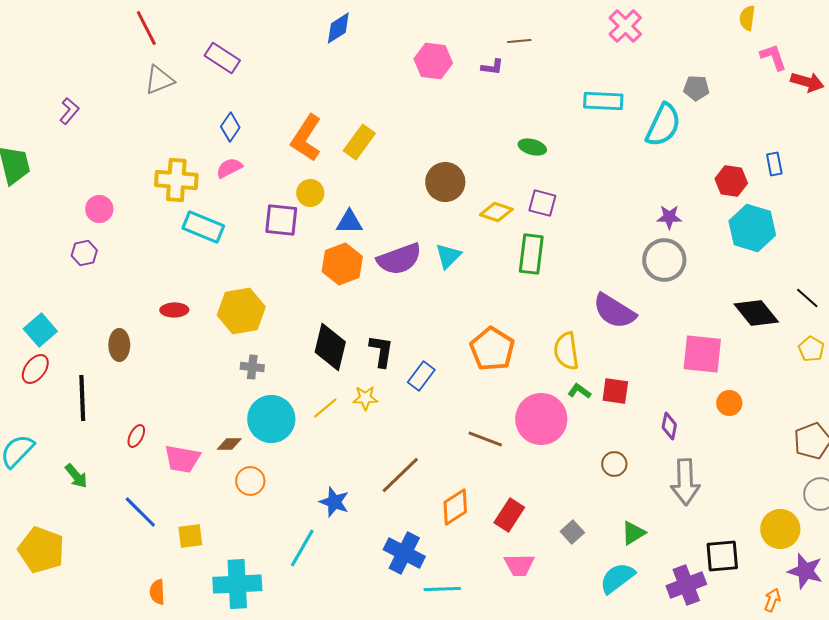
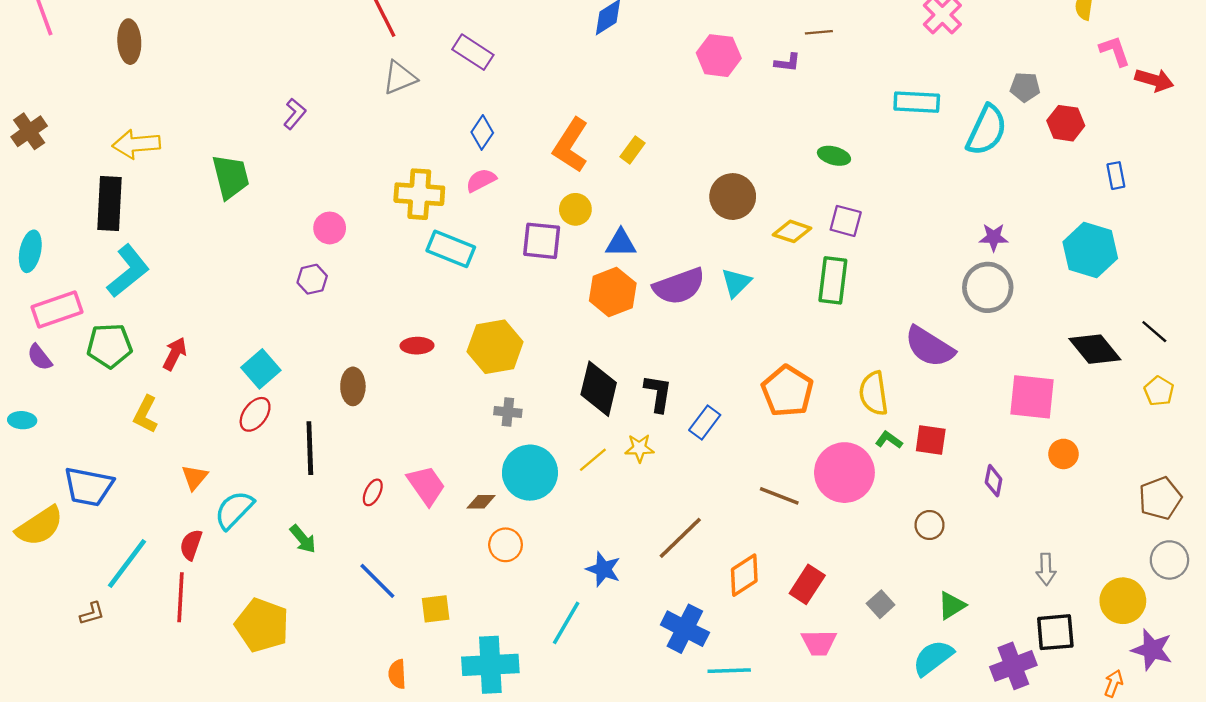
yellow rectangle: (359, 142) -> (632, 150), size x0.7
red hexagon: (731, 181) -> (1066, 123), moved
pink trapezoid: (182, 459) -> (426, 485), moved, turned -135
gray arrow: (685, 482) -> (1046, 569), moved, size x0.6

